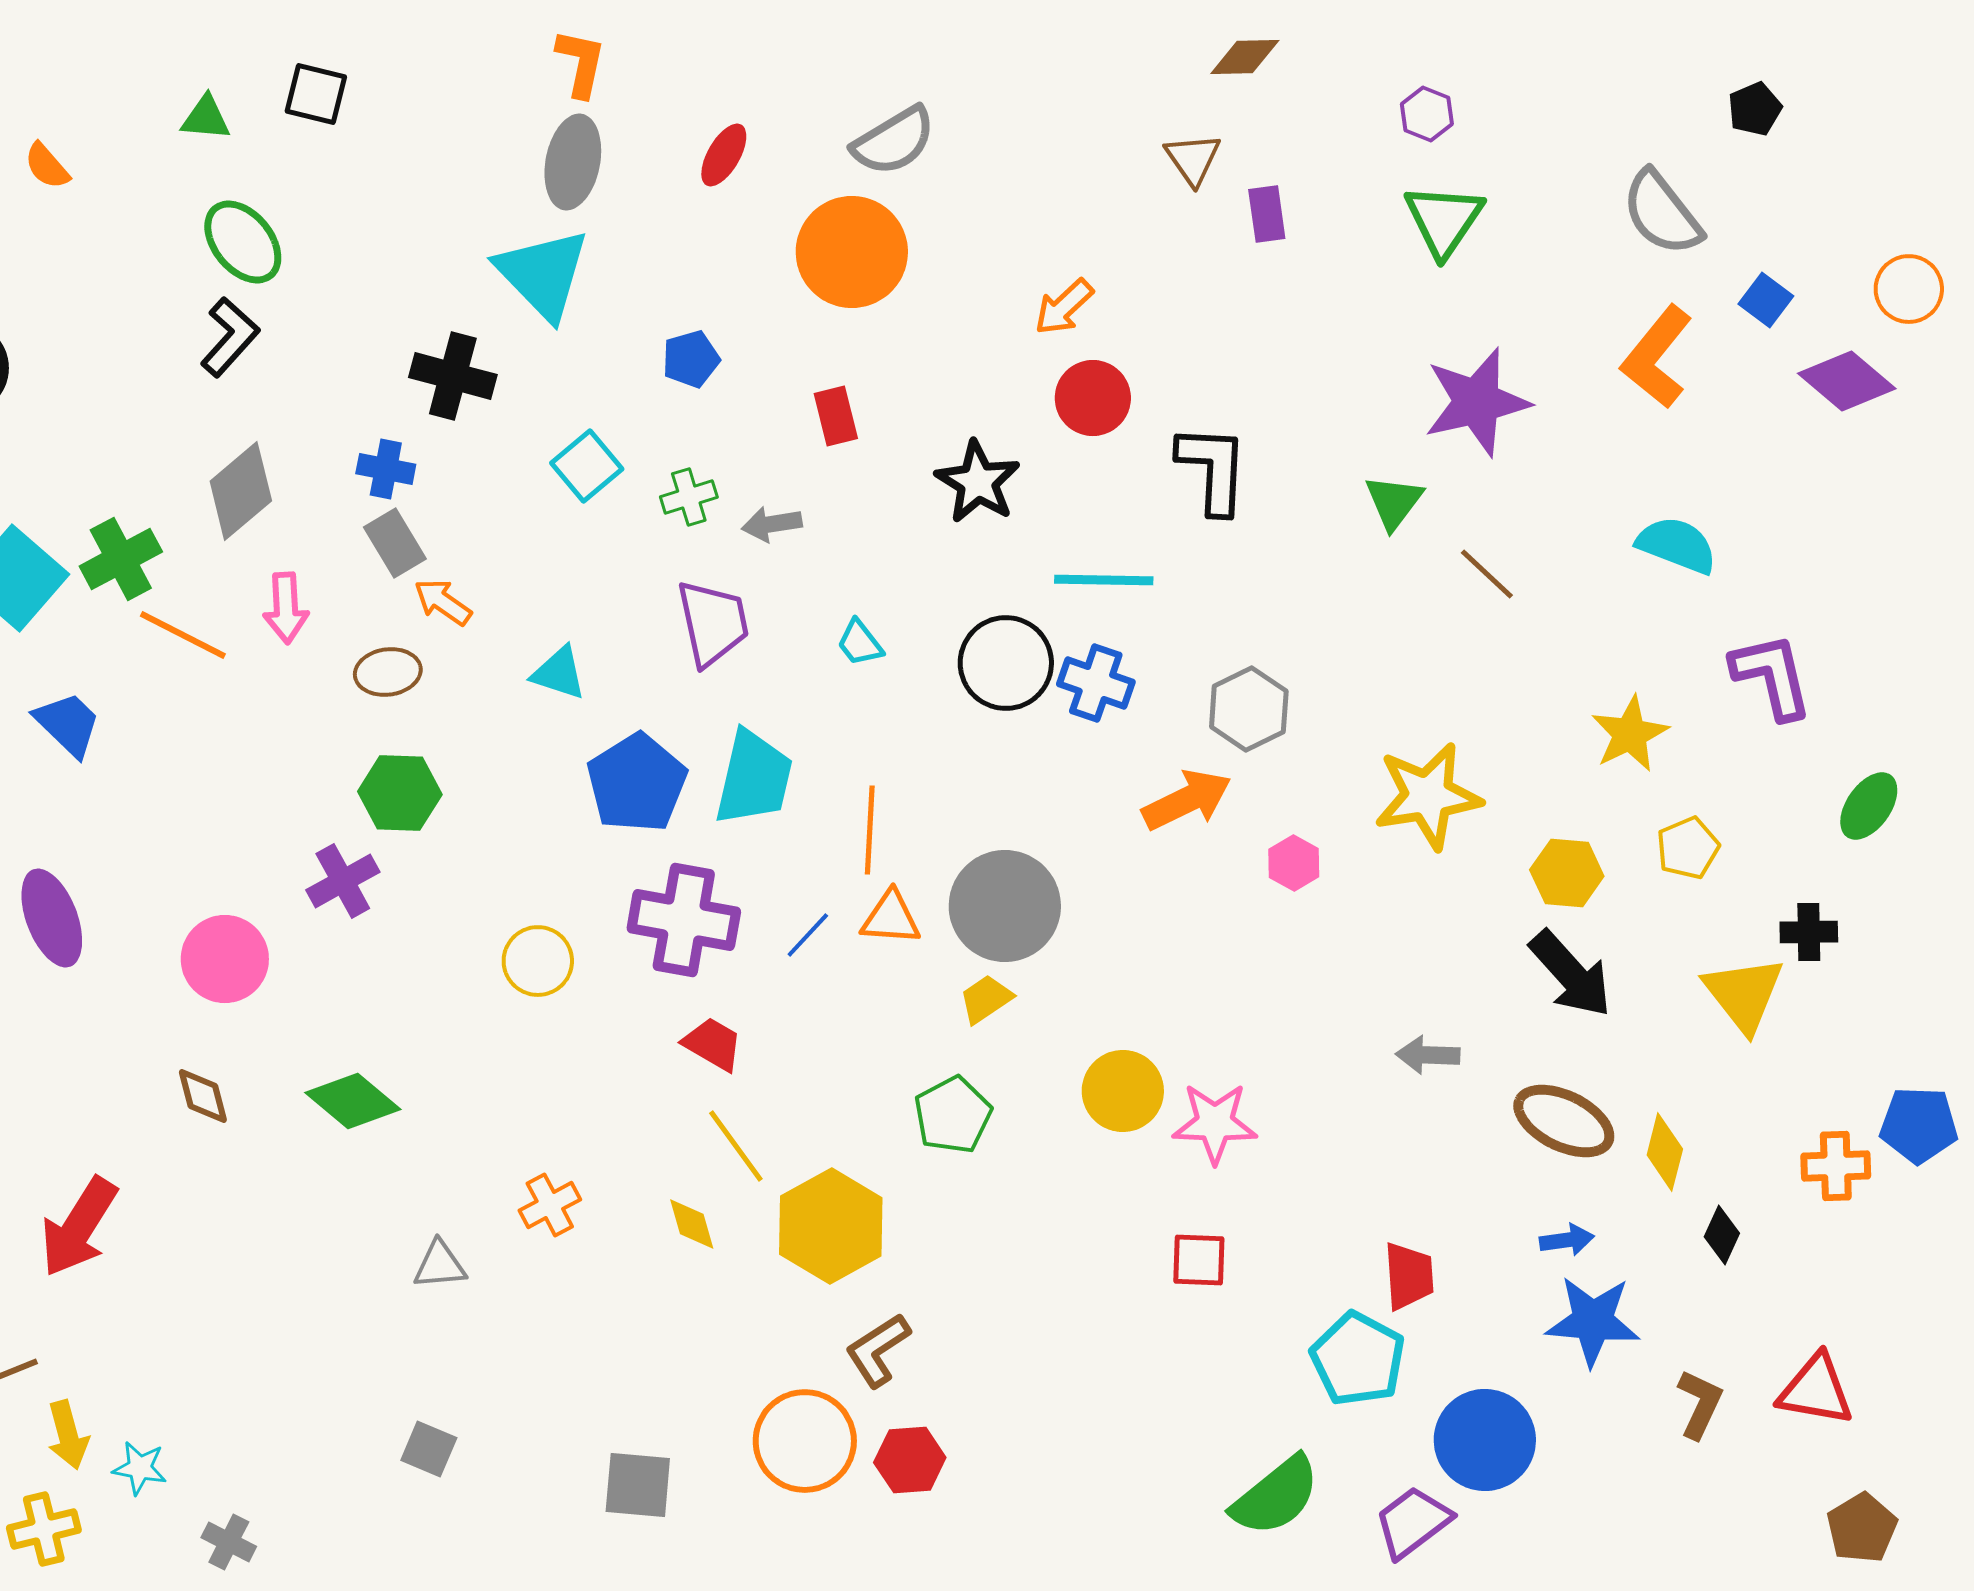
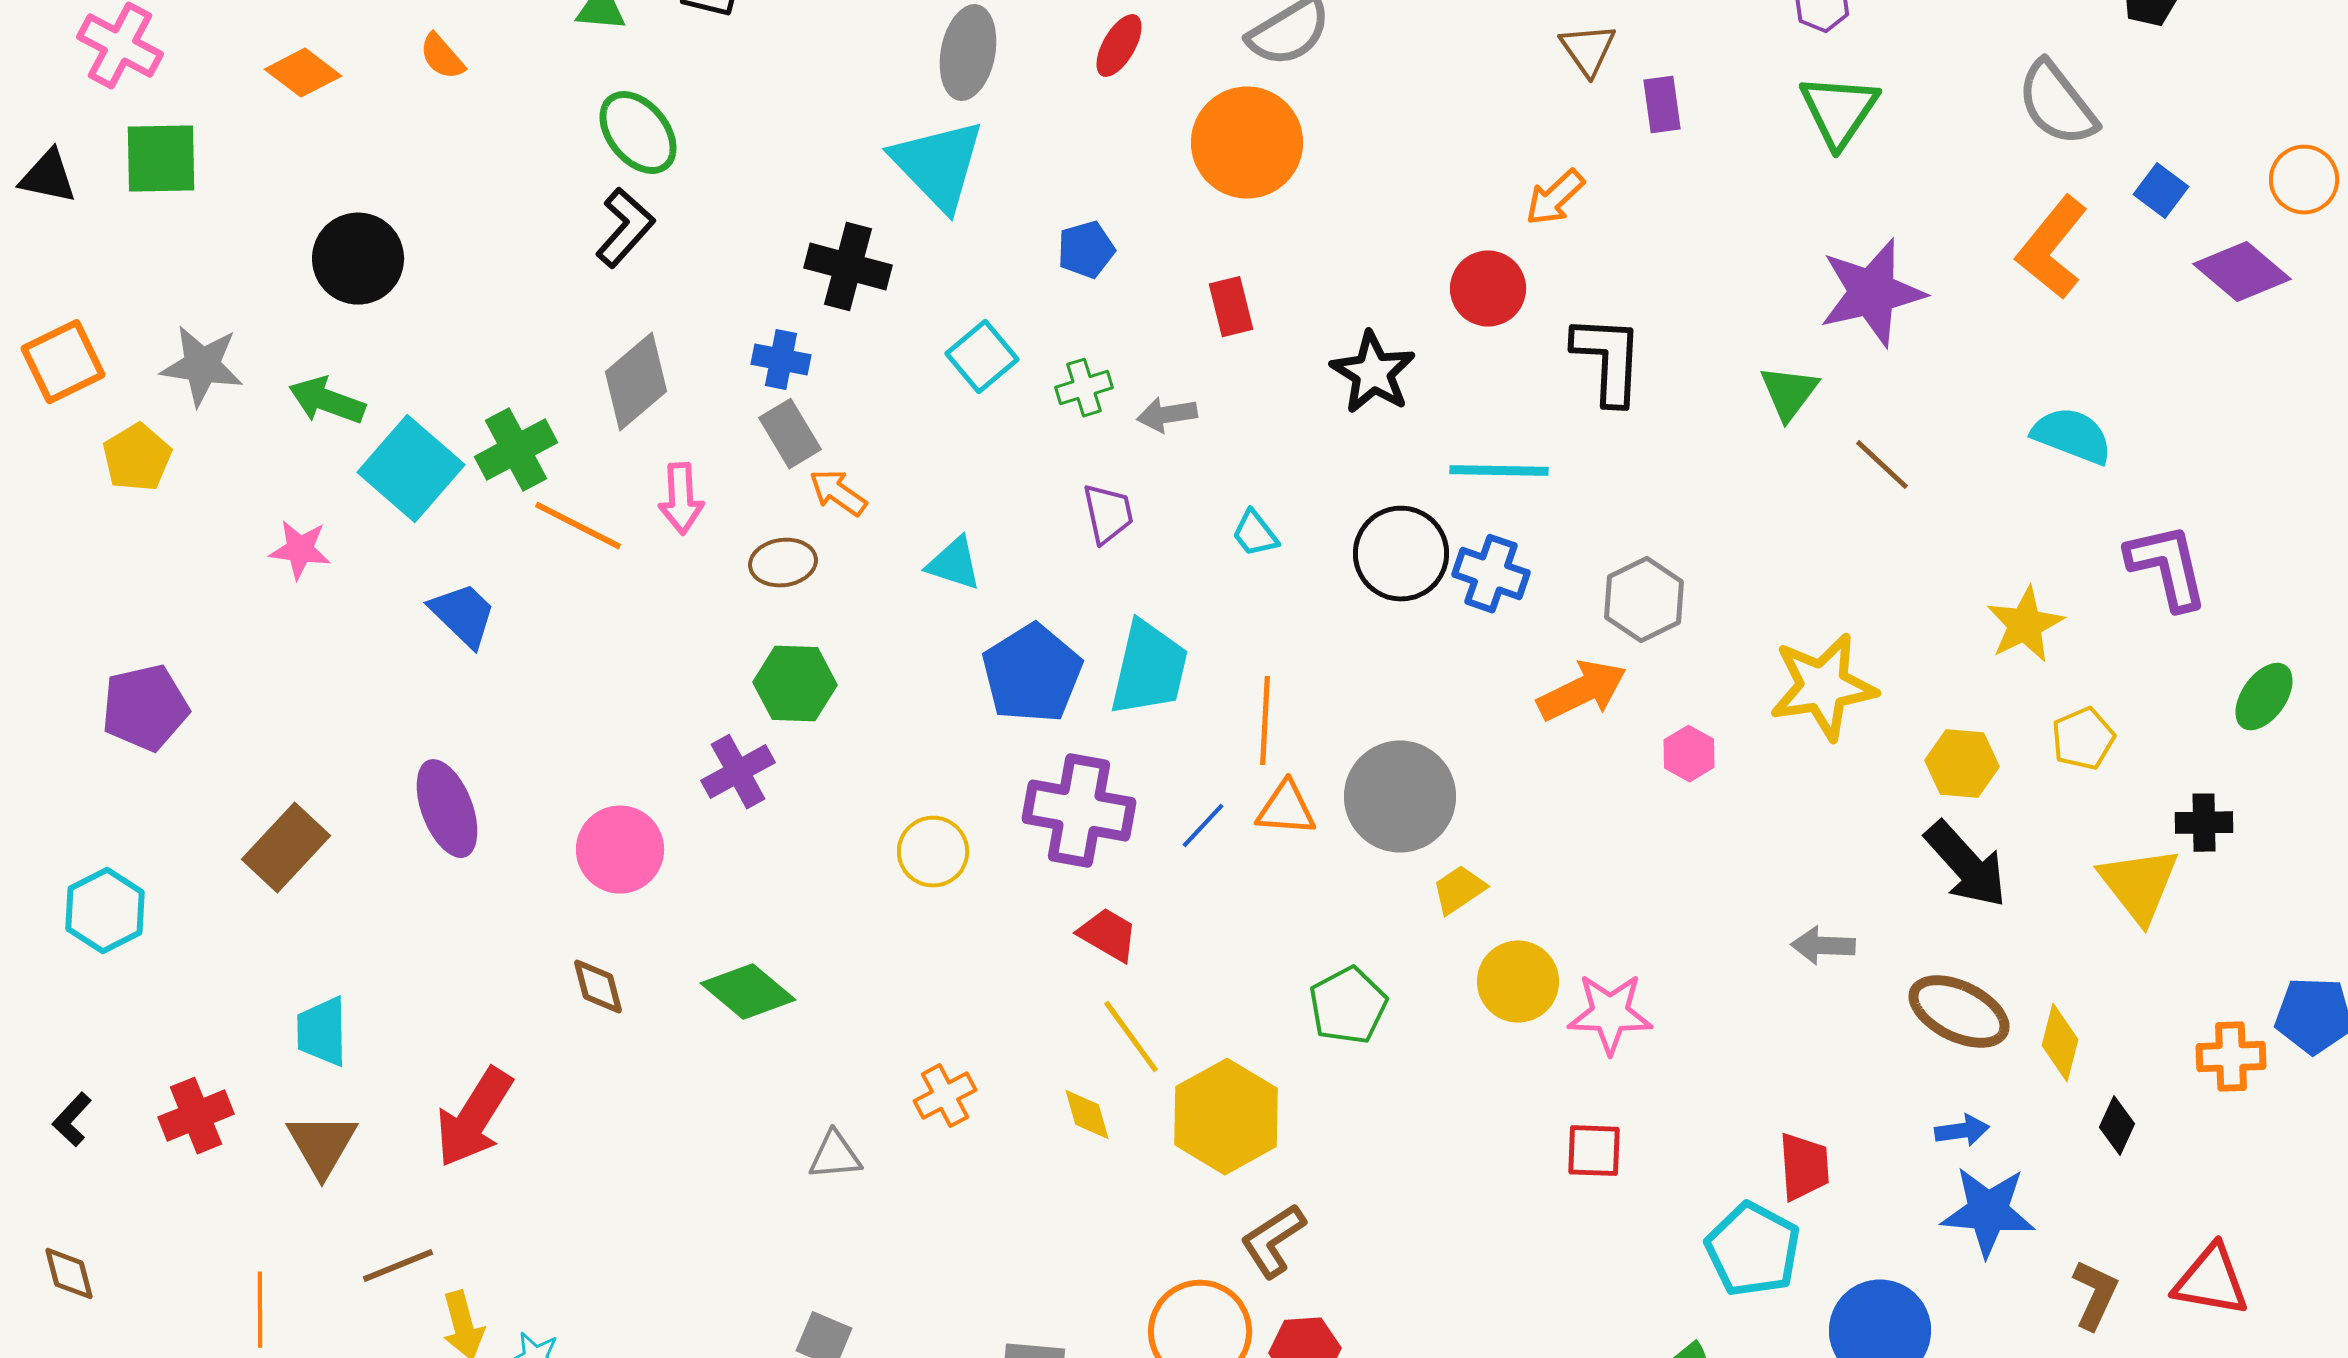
orange arrow: (1064, 307) -> (1555, 198), moved
purple trapezoid: (713, 623) -> (1108, 514), size x0.7
yellow trapezoid: (986, 999) -> (1459, 890), moved

